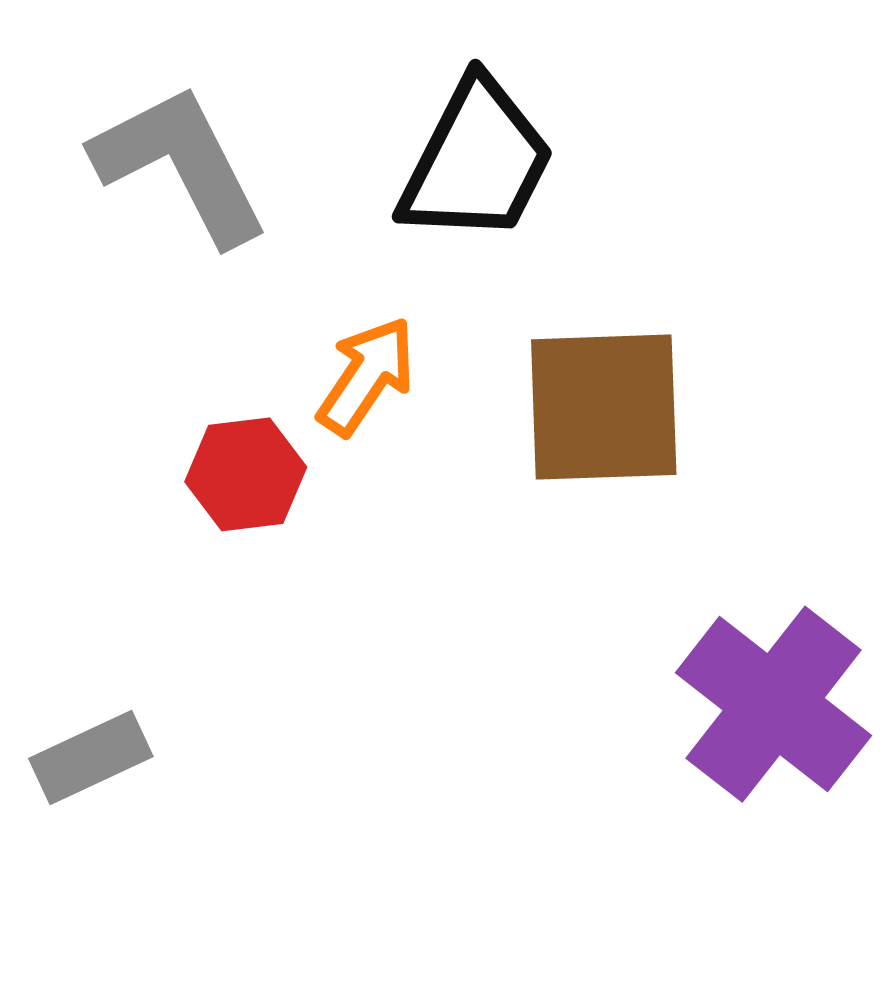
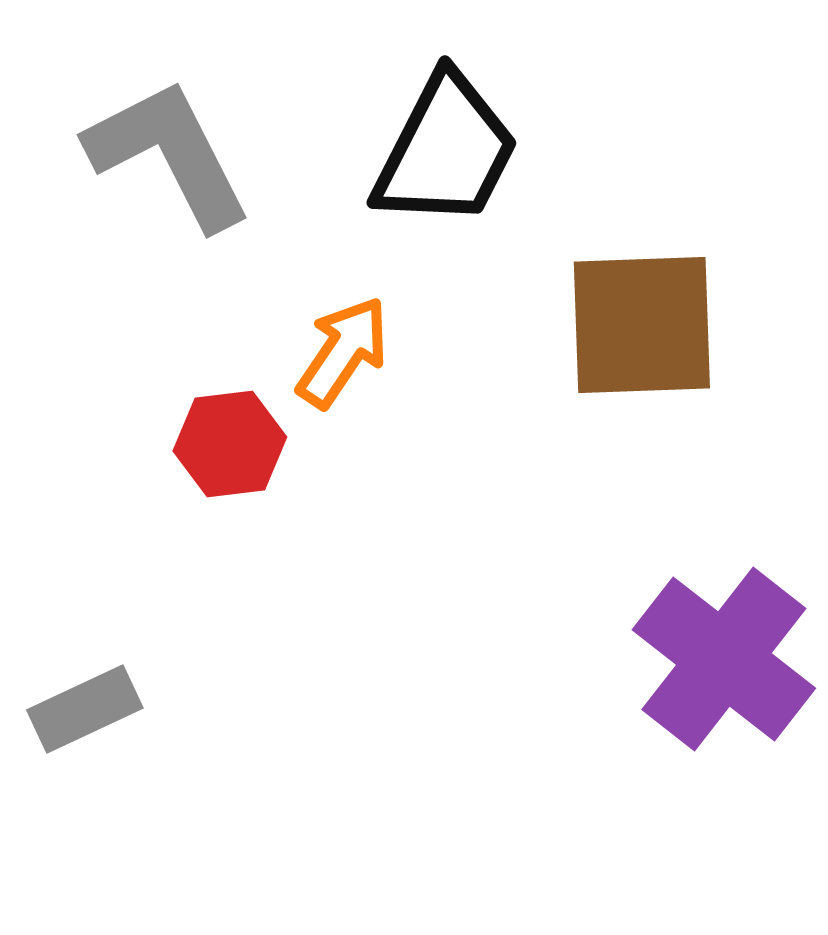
brown square: (604, 407) -> (642, 325), moved

